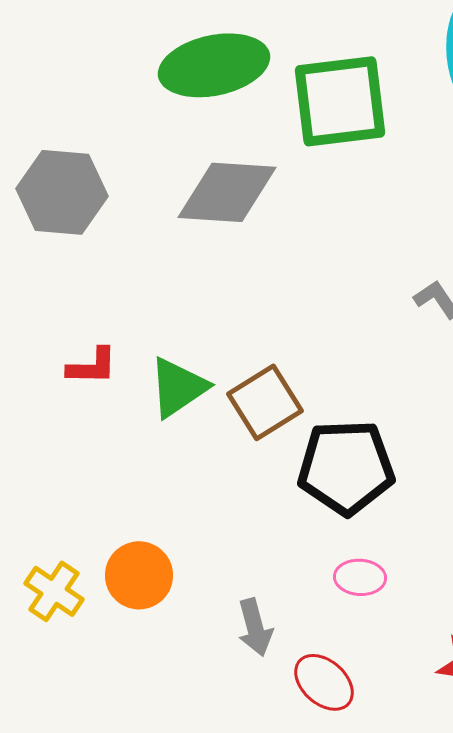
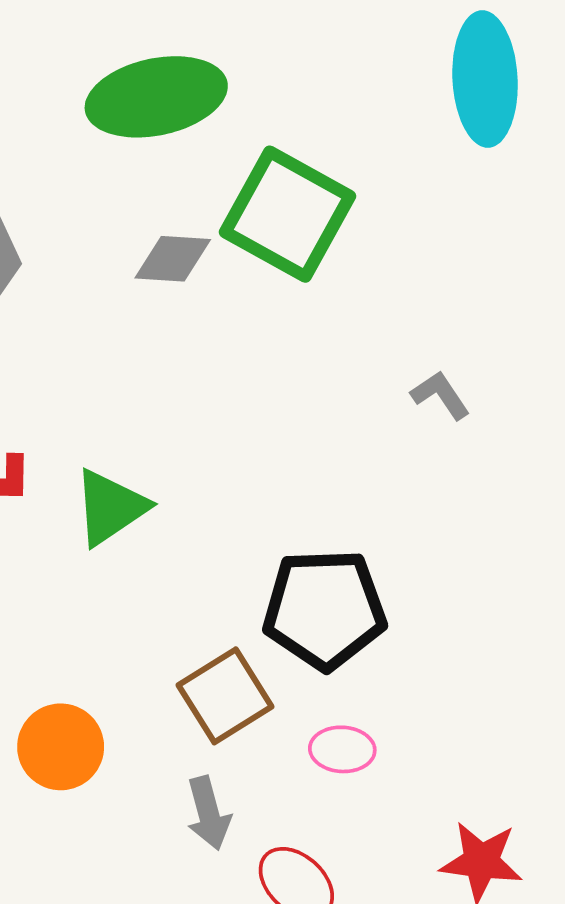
green square: (340, 101) -> (287, 214), moved, turned 36
gray diamond: (227, 192) -> (173, 259), size x0.6
brown square: (265, 402) -> (225, 696), moved

